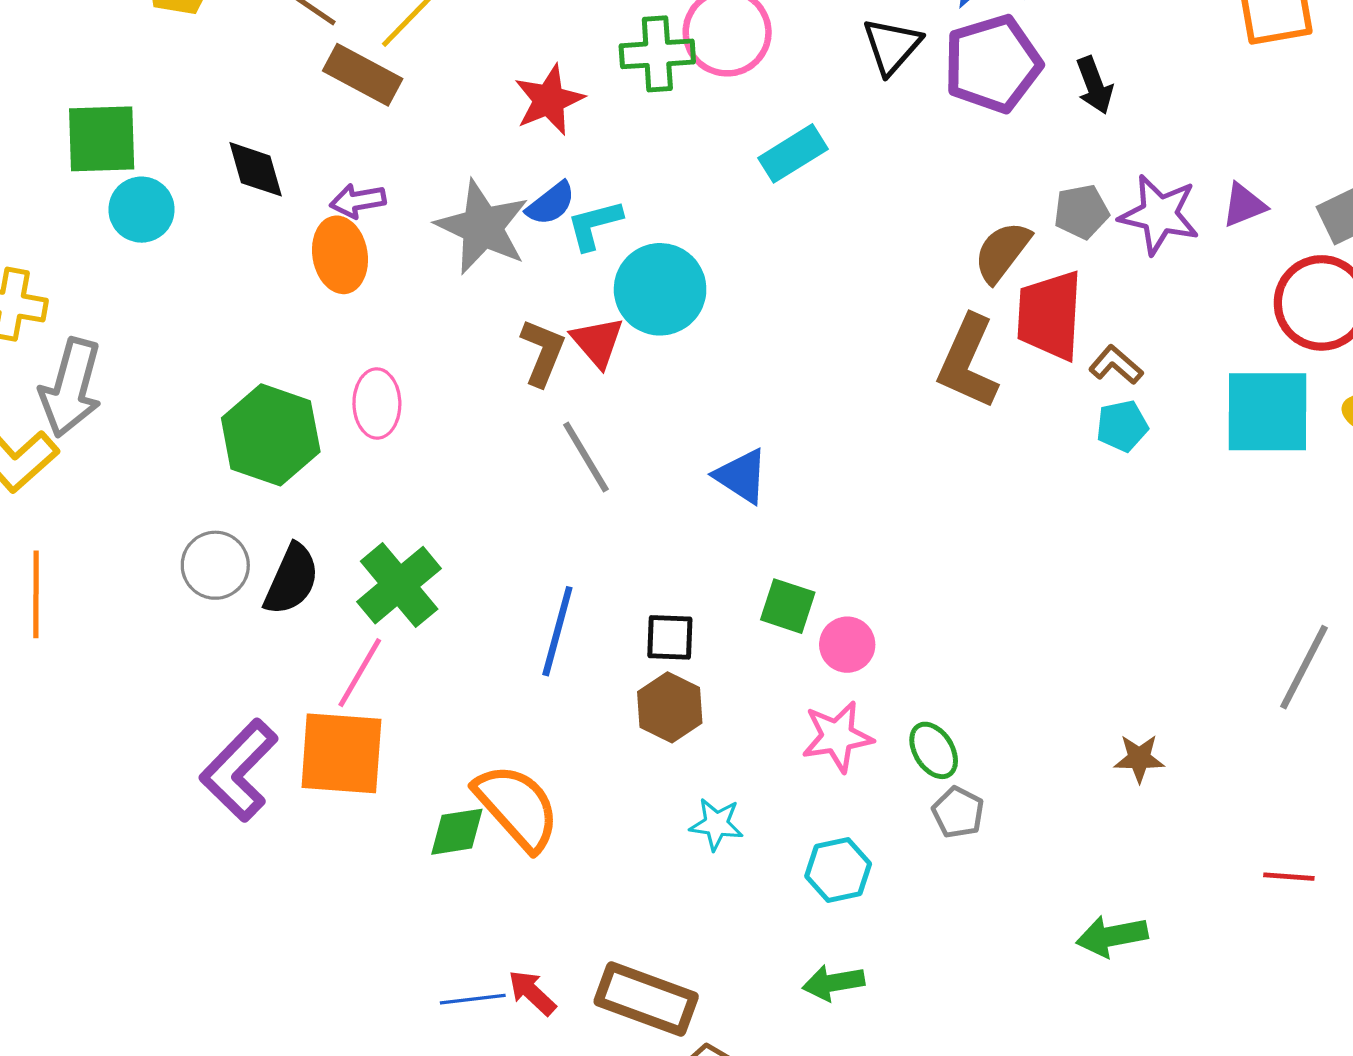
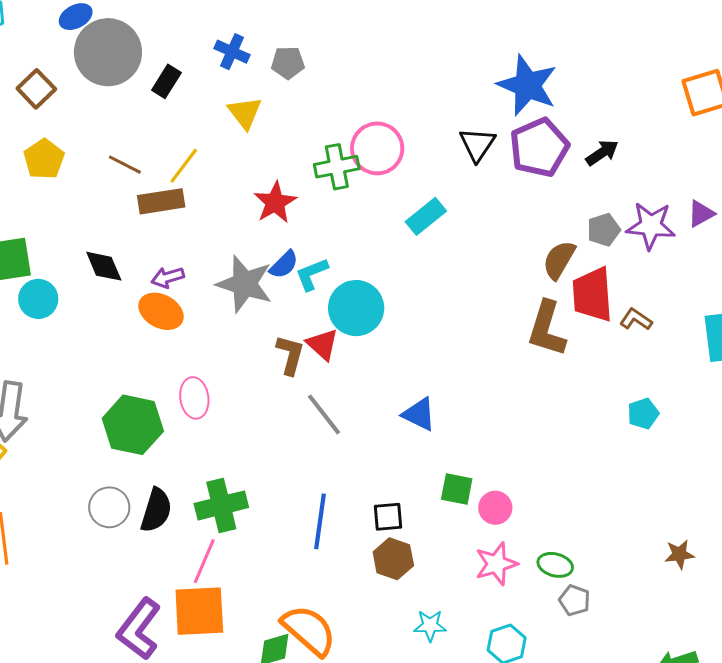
brown rectangle: (363, 75) -> (161, 201), turned -30
black arrow: (1095, 85) -> (602, 153), turned -96
orange ellipse: (340, 255) -> (161, 311), turned -45
cyan pentagon: (1122, 426) -> (643, 414), moved
green cross: (399, 585) -> (221, 505), turned 33
green ellipse: (934, 750) -> (555, 565), turned -36

